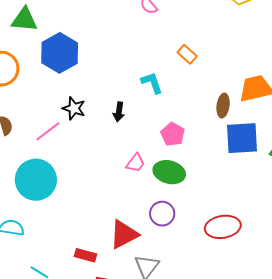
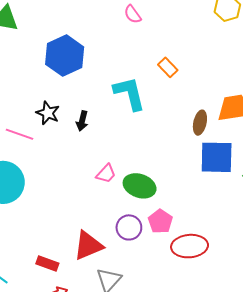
blue hexagon: (60, 53) -> (65, 56), moved
cyan L-shape: (152, 83) -> (129, 93), size x1.5
black arrow: (119, 112) -> (82, 121), moved
pink line: (48, 131) -> (20, 134), turned 52
pink pentagon: (173, 134) -> (160, 221), moved

